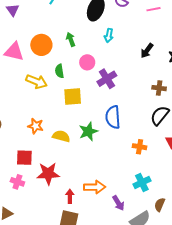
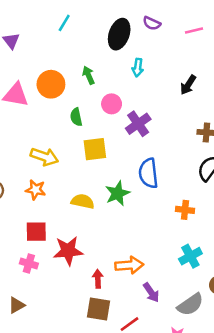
yellow arrow: (37, 82) -> (44, 157), moved
orange star: (36, 126) -> (36, 190), moved
purple arrow: (118, 203) -> (151, 292), moved

